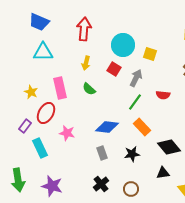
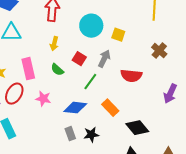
red square: (114, 69) -> (79, 59), moved
red semicircle: (163, 95) -> (131, 76), size x1.5
green line: (135, 102) -> (90, 82), moved
pink star: (67, 133) -> (43, 99), moved
black star: (132, 154) -> (91, 135), moved

